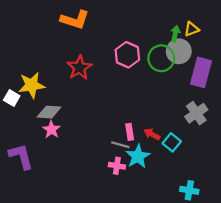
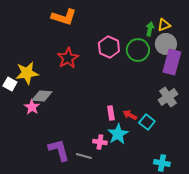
gray circle: (179, 51) -> (166, 44), moved
pink star: (51, 130) -> (32, 107), moved
gray line: (120, 145) -> (84, 156), moved
purple L-shape: (21, 156) -> (59, 150), moved

